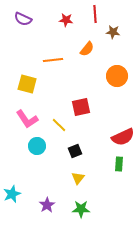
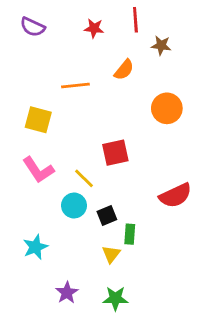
cyan circle: (37, 146) -> (74, 206), moved
green rectangle: (119, 164) -> (130, 234), moved
cyan star: (12, 194) -> (35, 247), moved

